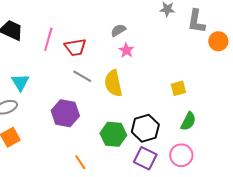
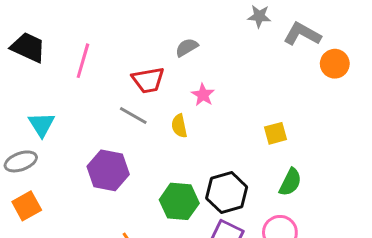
gray L-shape: (196, 21) -> (302, 34), turned 110
red trapezoid: (75, 47) -> (148, 80), moved
pink star: (126, 50) -> (203, 95), moved
yellow semicircle: (113, 83) -> (179, 126), size x0.6

